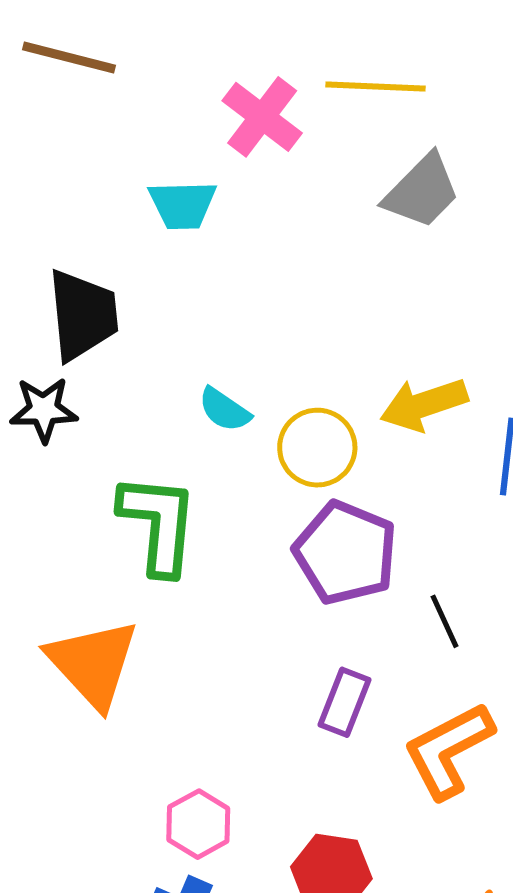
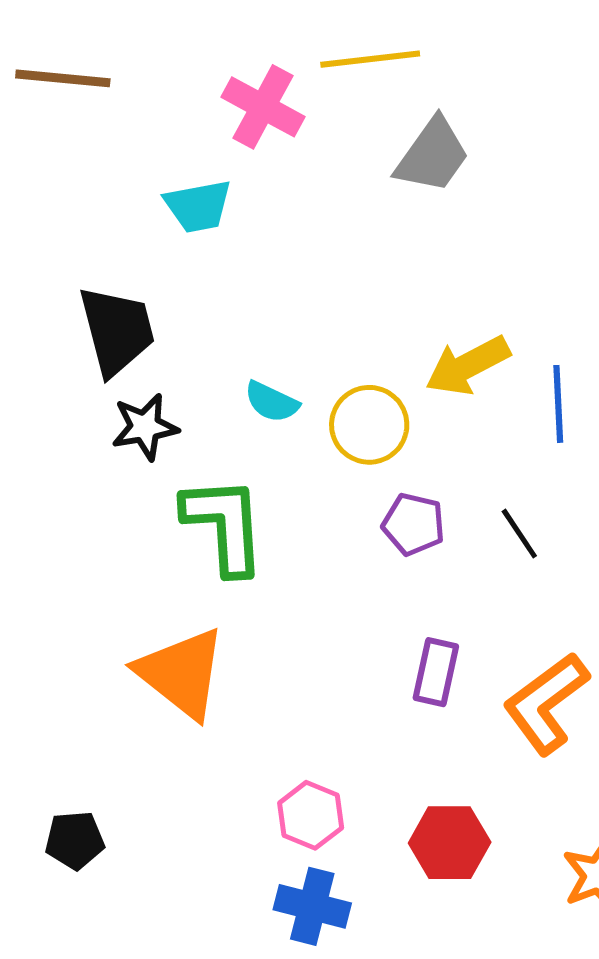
black star: (44, 410) -> (145, 427), moved
purple pentagon: (346, 553) -> (414, 524), size x0.6
black line: (445, 621) -> (519, 534), moved

